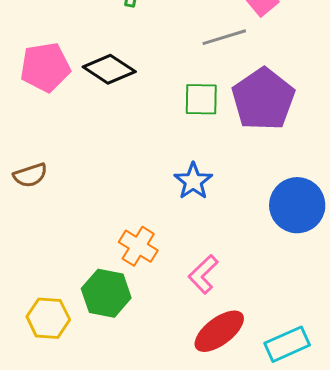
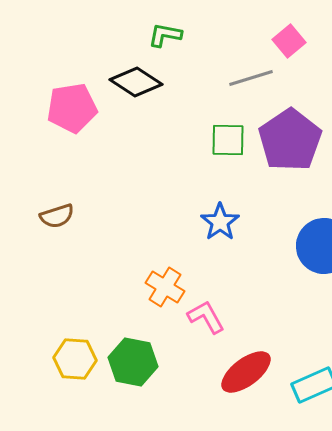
black diamond: (109, 69) -> (136, 82), moved
pink L-shape: (203, 274) -> (206, 317), moved, turned 105
green hexagon: (106, 293) -> (133, 362), moved

